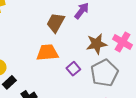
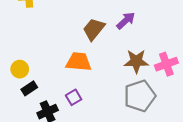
pink cross: (123, 42) -> (166, 64), turned 30
purple square: (73, 69) -> (74, 97), moved

